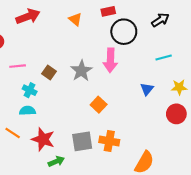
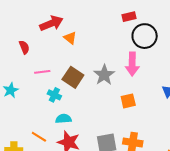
orange triangle: (75, 19) -> (70, 38), moved
brown square: (49, 73) -> (73, 77), size x1.5
orange square: (99, 105) -> (128, 101), moved, turned 35
cyan semicircle: (27, 111) -> (63, 119), moved

